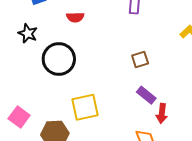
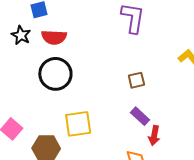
red semicircle: (75, 17) -> (54, 37), moved, size x1.4
black star: (28, 33) -> (21, 35), moved

